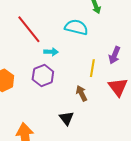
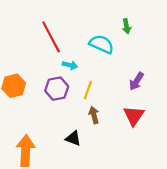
yellow line: (92, 68) -> (88, 90), moved
black triangle: (66, 118) -> (73, 138), turned -42

